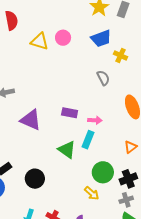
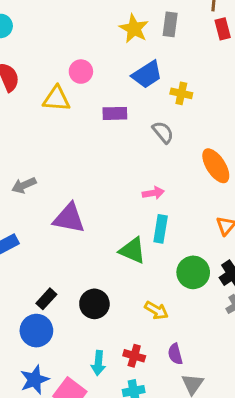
pink circle: (63, 38) -> (81, 72), moved
purple rectangle: (70, 113) -> (115, 113), moved
pink arrow: (95, 120) -> (153, 193), moved
yellow arrow: (92, 193) -> (156, 310), moved

